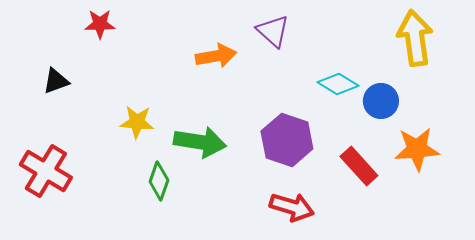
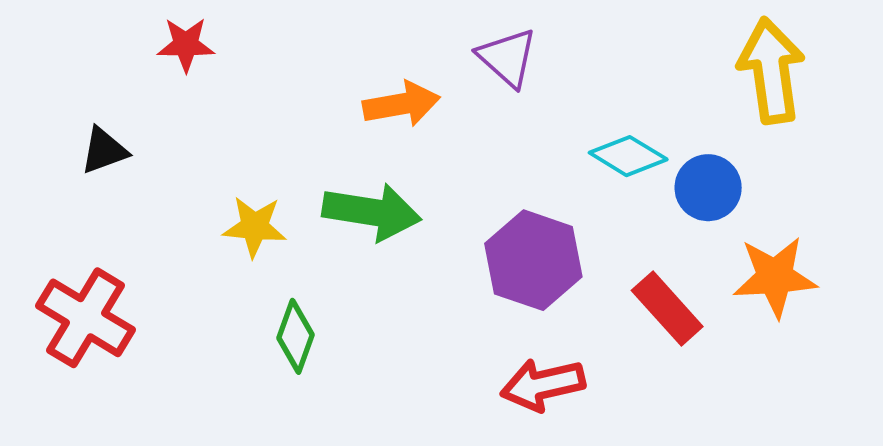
green arrow: (200, 142) -> (372, 212), moved
red arrow: (292, 207) -> (543, 385), turned 150

